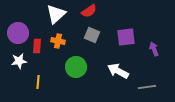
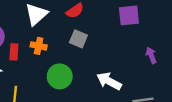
purple square: (126, 37) -> (129, 15), moved

